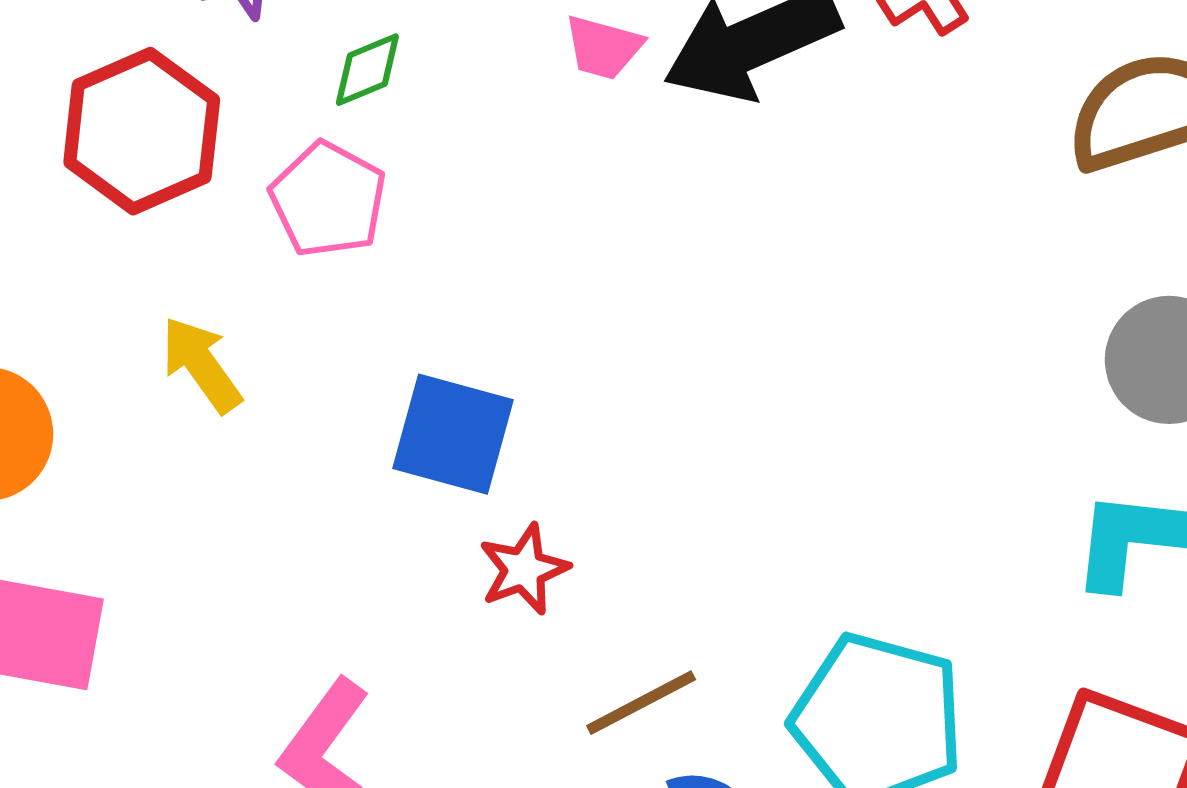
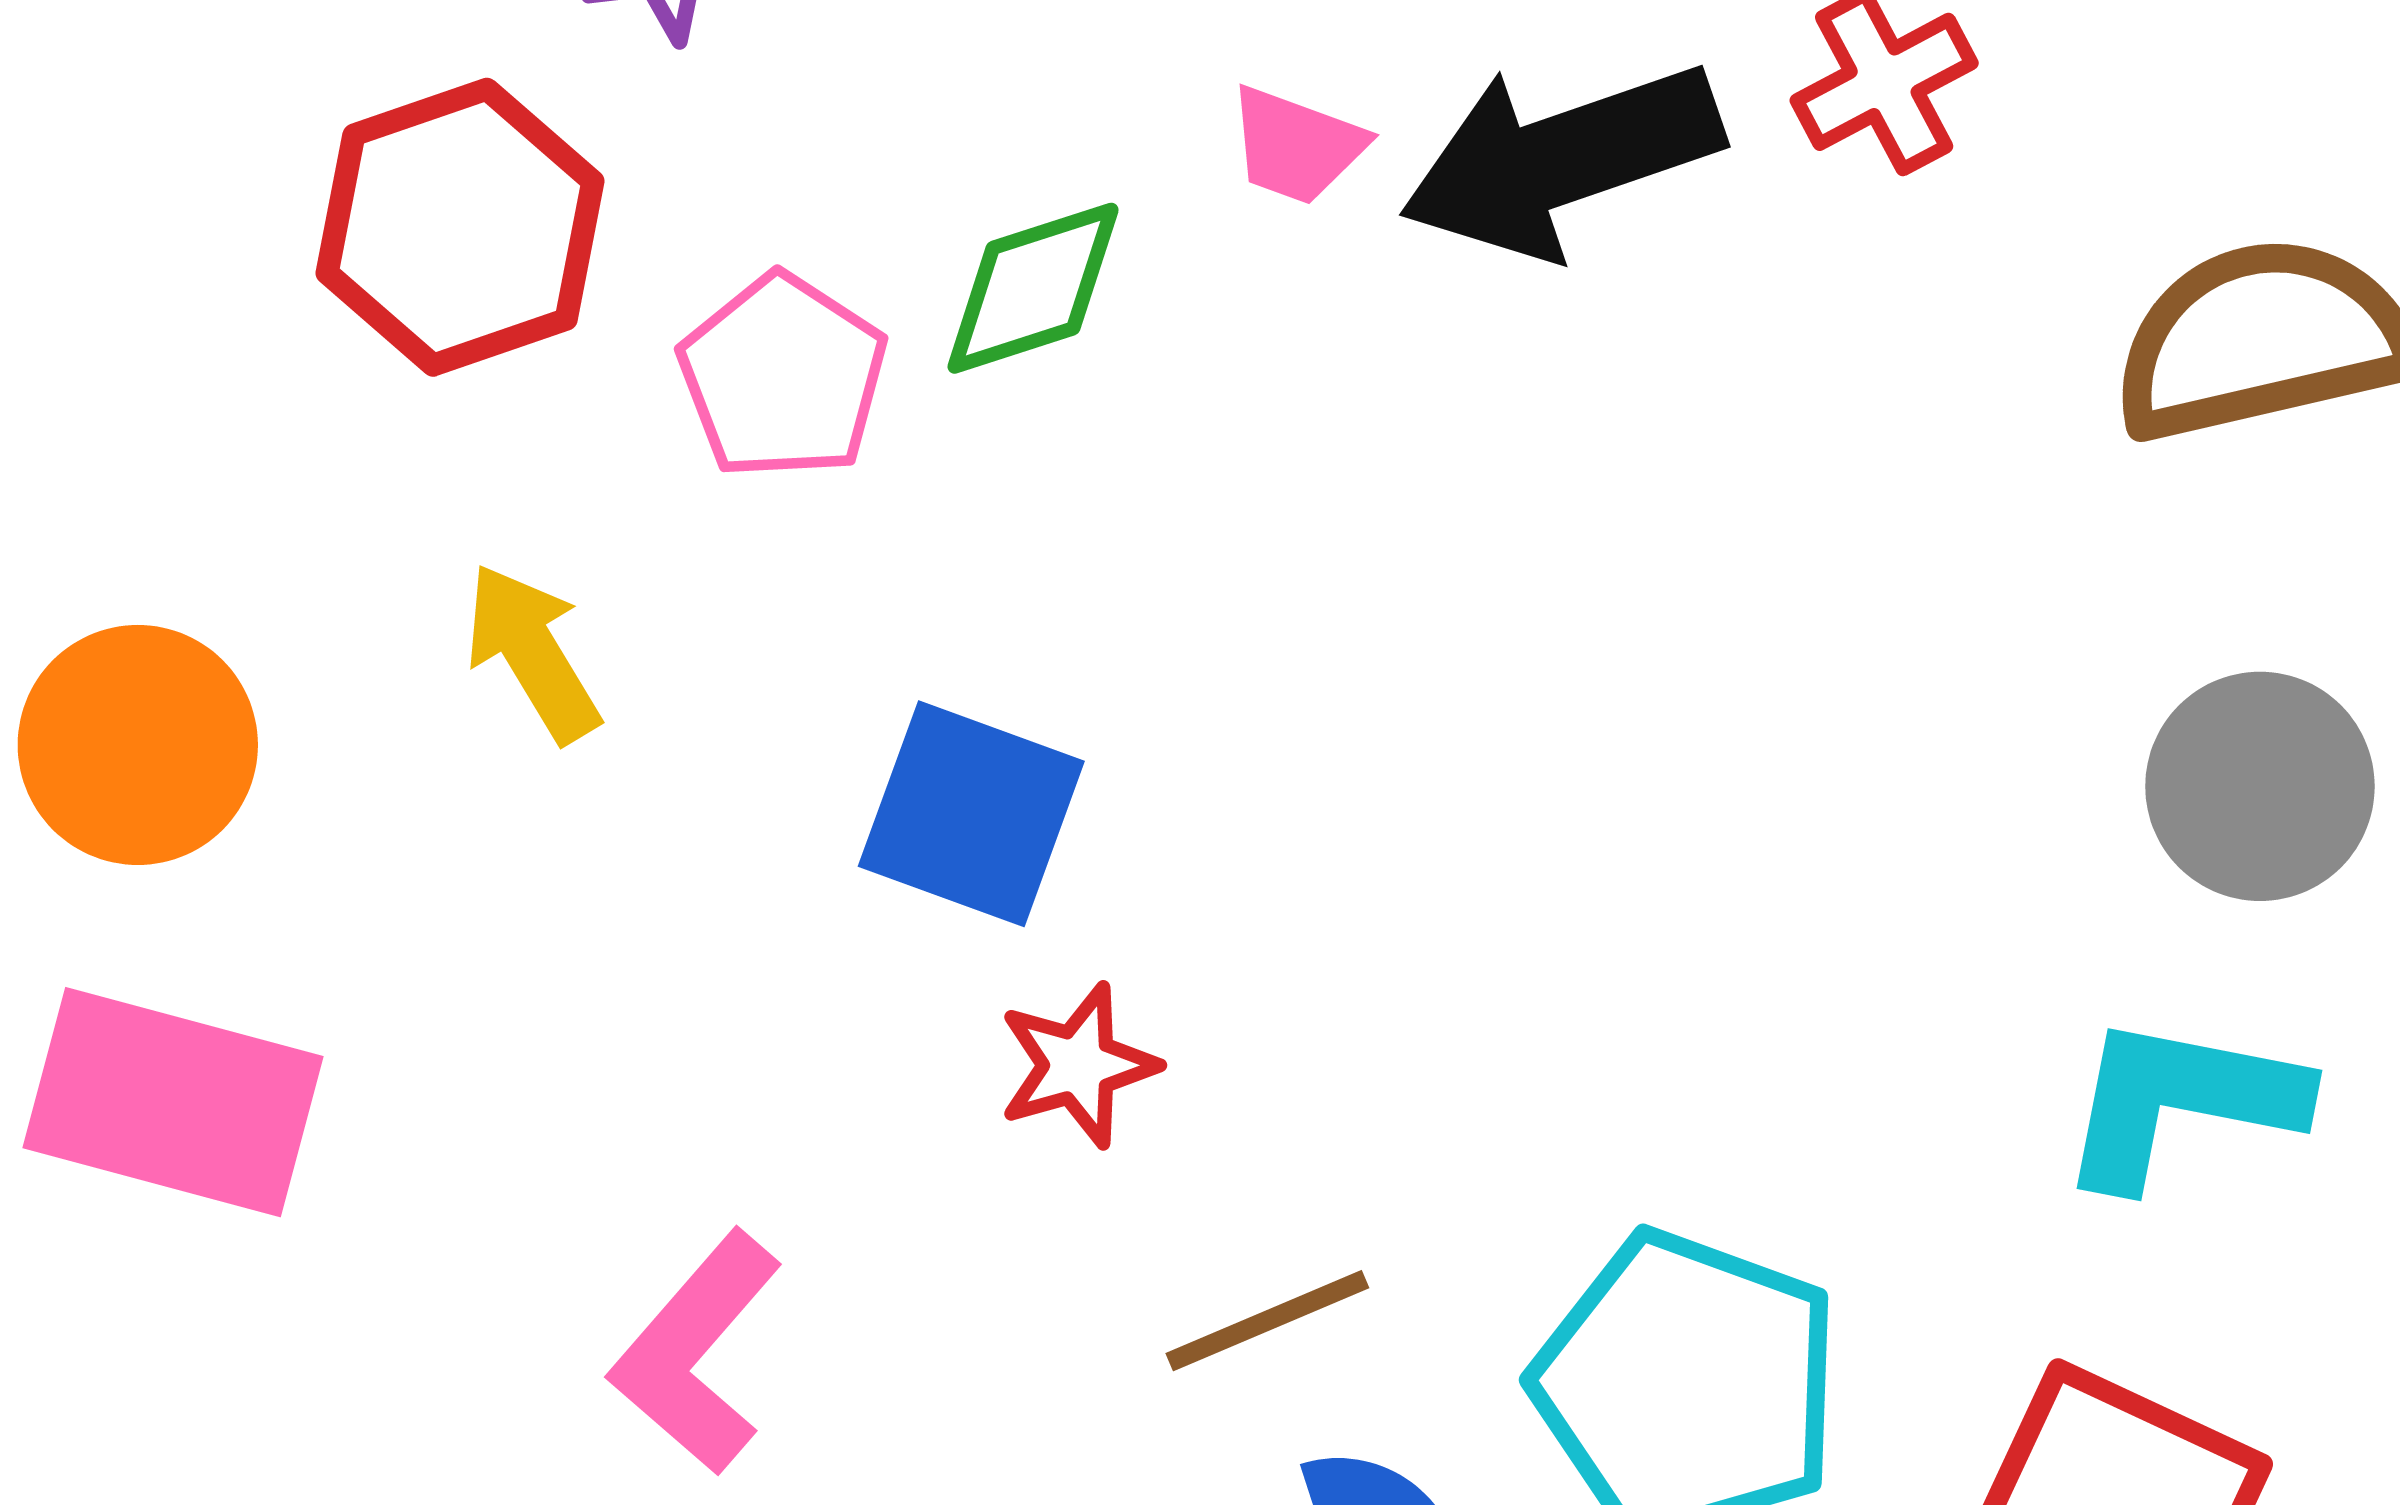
green diamond: (367, 70) -> (1033, 288), moved, size x1.4

